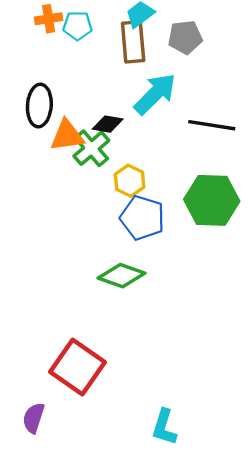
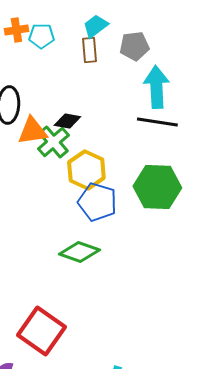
brown rectangle: (133, 42) -> (89, 50), size x0.7
cyan arrow: (155, 94) -> (156, 87), moved, turned -48
yellow hexagon: (130, 181) -> (86, 170), size x1.4

